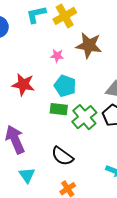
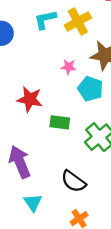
cyan pentagon: (65, 86) -> (90, 89), moved
green rectangle: (59, 109) -> (60, 122), moved

